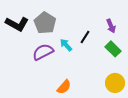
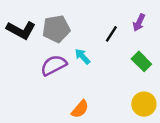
gray pentagon: (45, 23) -> (56, 29), turned 30
purple arrow: (111, 26) -> (139, 23), moved, turned 48
black line: (85, 37) -> (111, 34), moved

